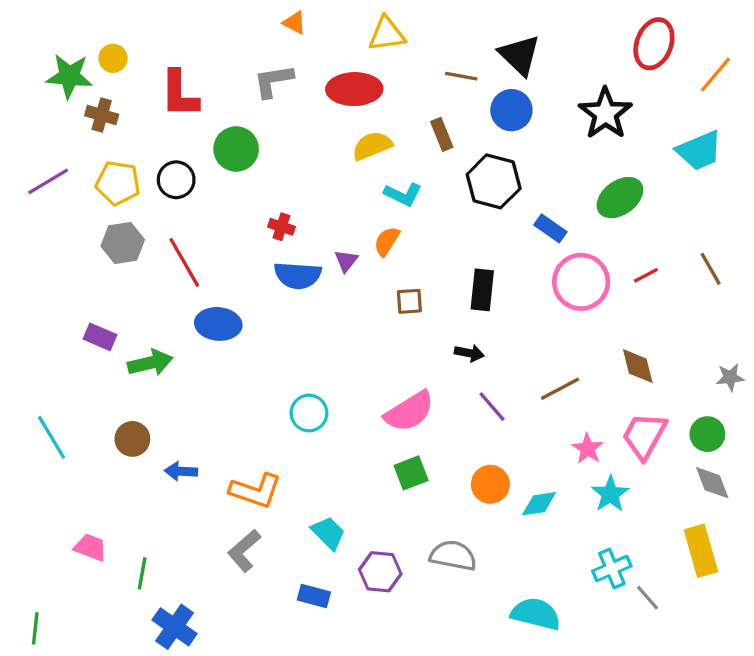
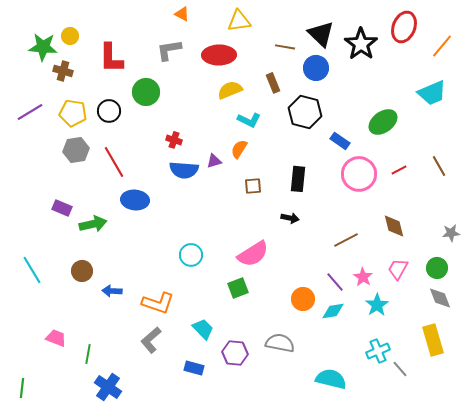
black star: (605, 113) -> (361, 44), moved
purple triangle: (346, 261) -> (214, 161), turned 35
purple line: (492, 407) -> (335, 282), moved
pink trapezoid: (644, 436) -> (398, 269), size x0.7
green square: (411, 473) -> (238, 288), moved

